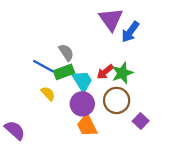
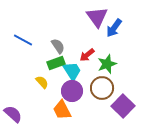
blue line: (43, 66) -> (23, 40), moved
red arrow: (105, 72) -> (87, 55), moved
purple square: (141, 121) -> (123, 106), size x1.6
orange trapezoid: (87, 126) -> (62, 110), moved

